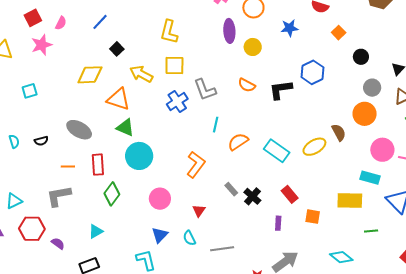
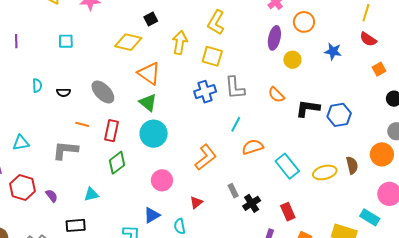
black square: (117, 49) -> (151, 19), moved
blue hexagon: (313, 72) -> (339, 115), moved
yellow arrow: (141, 74) -> (180, 42), moved, turned 55
red hexagon: (32, 229) -> (22, 188), moved

